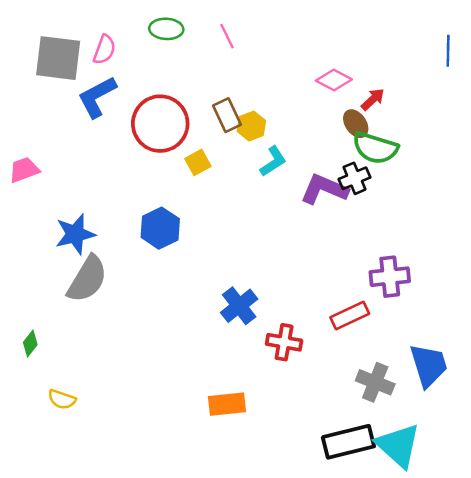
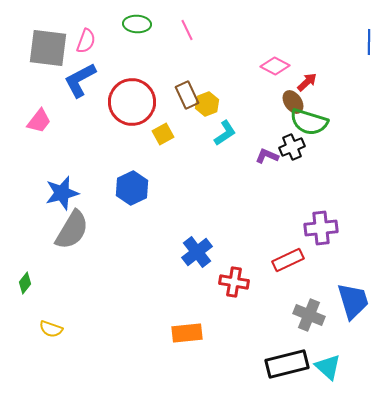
pink trapezoid: (24, 170) -> (39, 121), moved, turned 148
purple L-shape: (324, 189) -> (267, 156), size x0.6
cyan triangle: (398, 445) -> (328, 367), size x0.7

